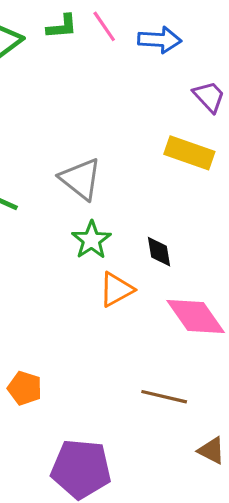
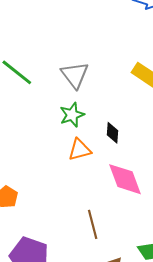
brown line: (164, 397) -> (93, 224), turned 48

